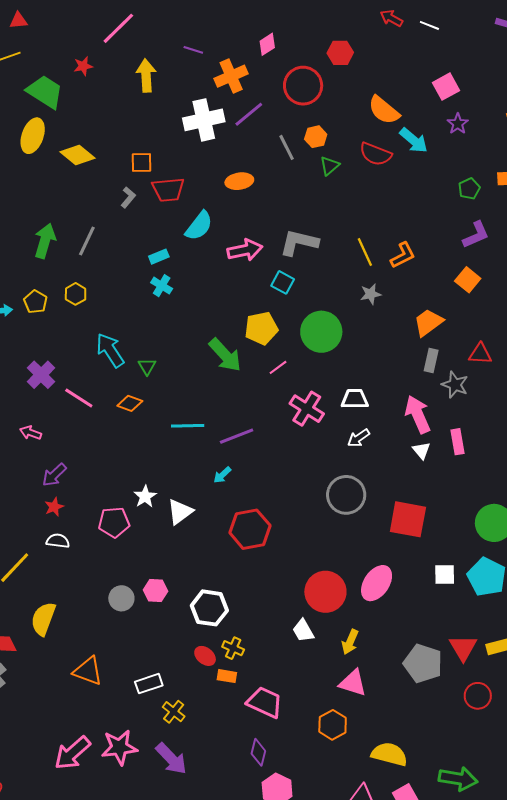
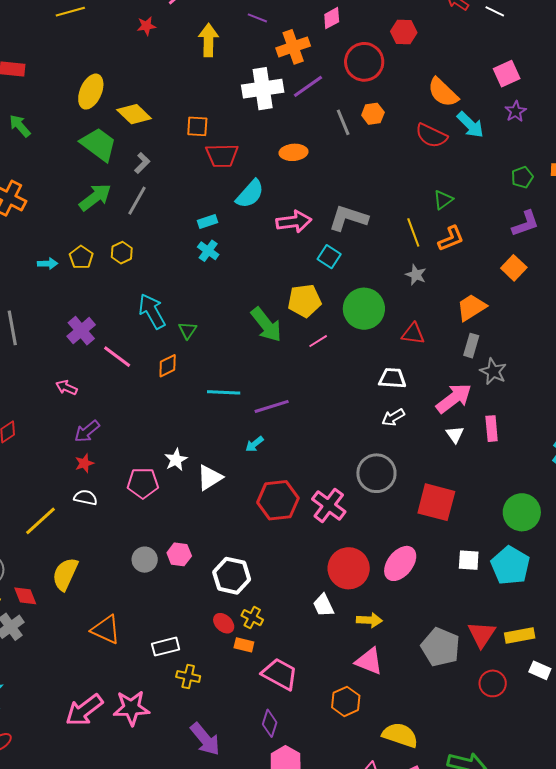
green trapezoid: (45, 92) -> (99, 144), moved
green triangle: (329, 166) -> (443, 200), moved
gray L-shape: (128, 197) -> (142, 163), moved
green arrow: (45, 241) -> (95, 197), turned 32
gray star: (371, 294) -> (416, 275), turned 30
red triangle: (480, 354) -> (413, 334), moved
orange diamond: (130, 403) -> (168, 366), turned -50
pink cross: (307, 409) -> (329, 505), moved
pink arrow: (418, 414) -> (454, 398), turned 72
yellow arrow: (350, 642) -> (369, 620), turned -115
yellow cross: (174, 712) -> (188, 676), turned -30
purple arrow: (171, 759) -> (205, 739), moved

